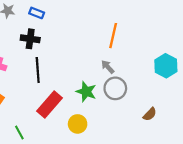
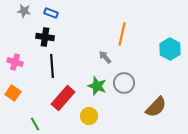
cyan hexagon: (166, 66) -> (170, 49), moved
gray arrow: (108, 67) -> (105, 57), moved
brown semicircle: (150, 114) -> (156, 107), size x1.6

